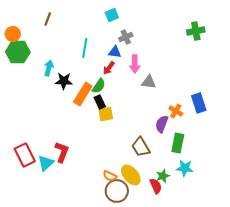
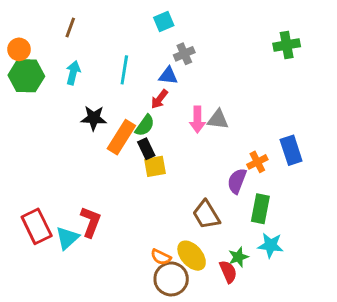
pink arrow: (135, 64) -> (197, 120), moved
cyan arrow: (49, 68) -> (73, 73), moved
orange cross: (176, 111) -> (257, 162), turned 32

